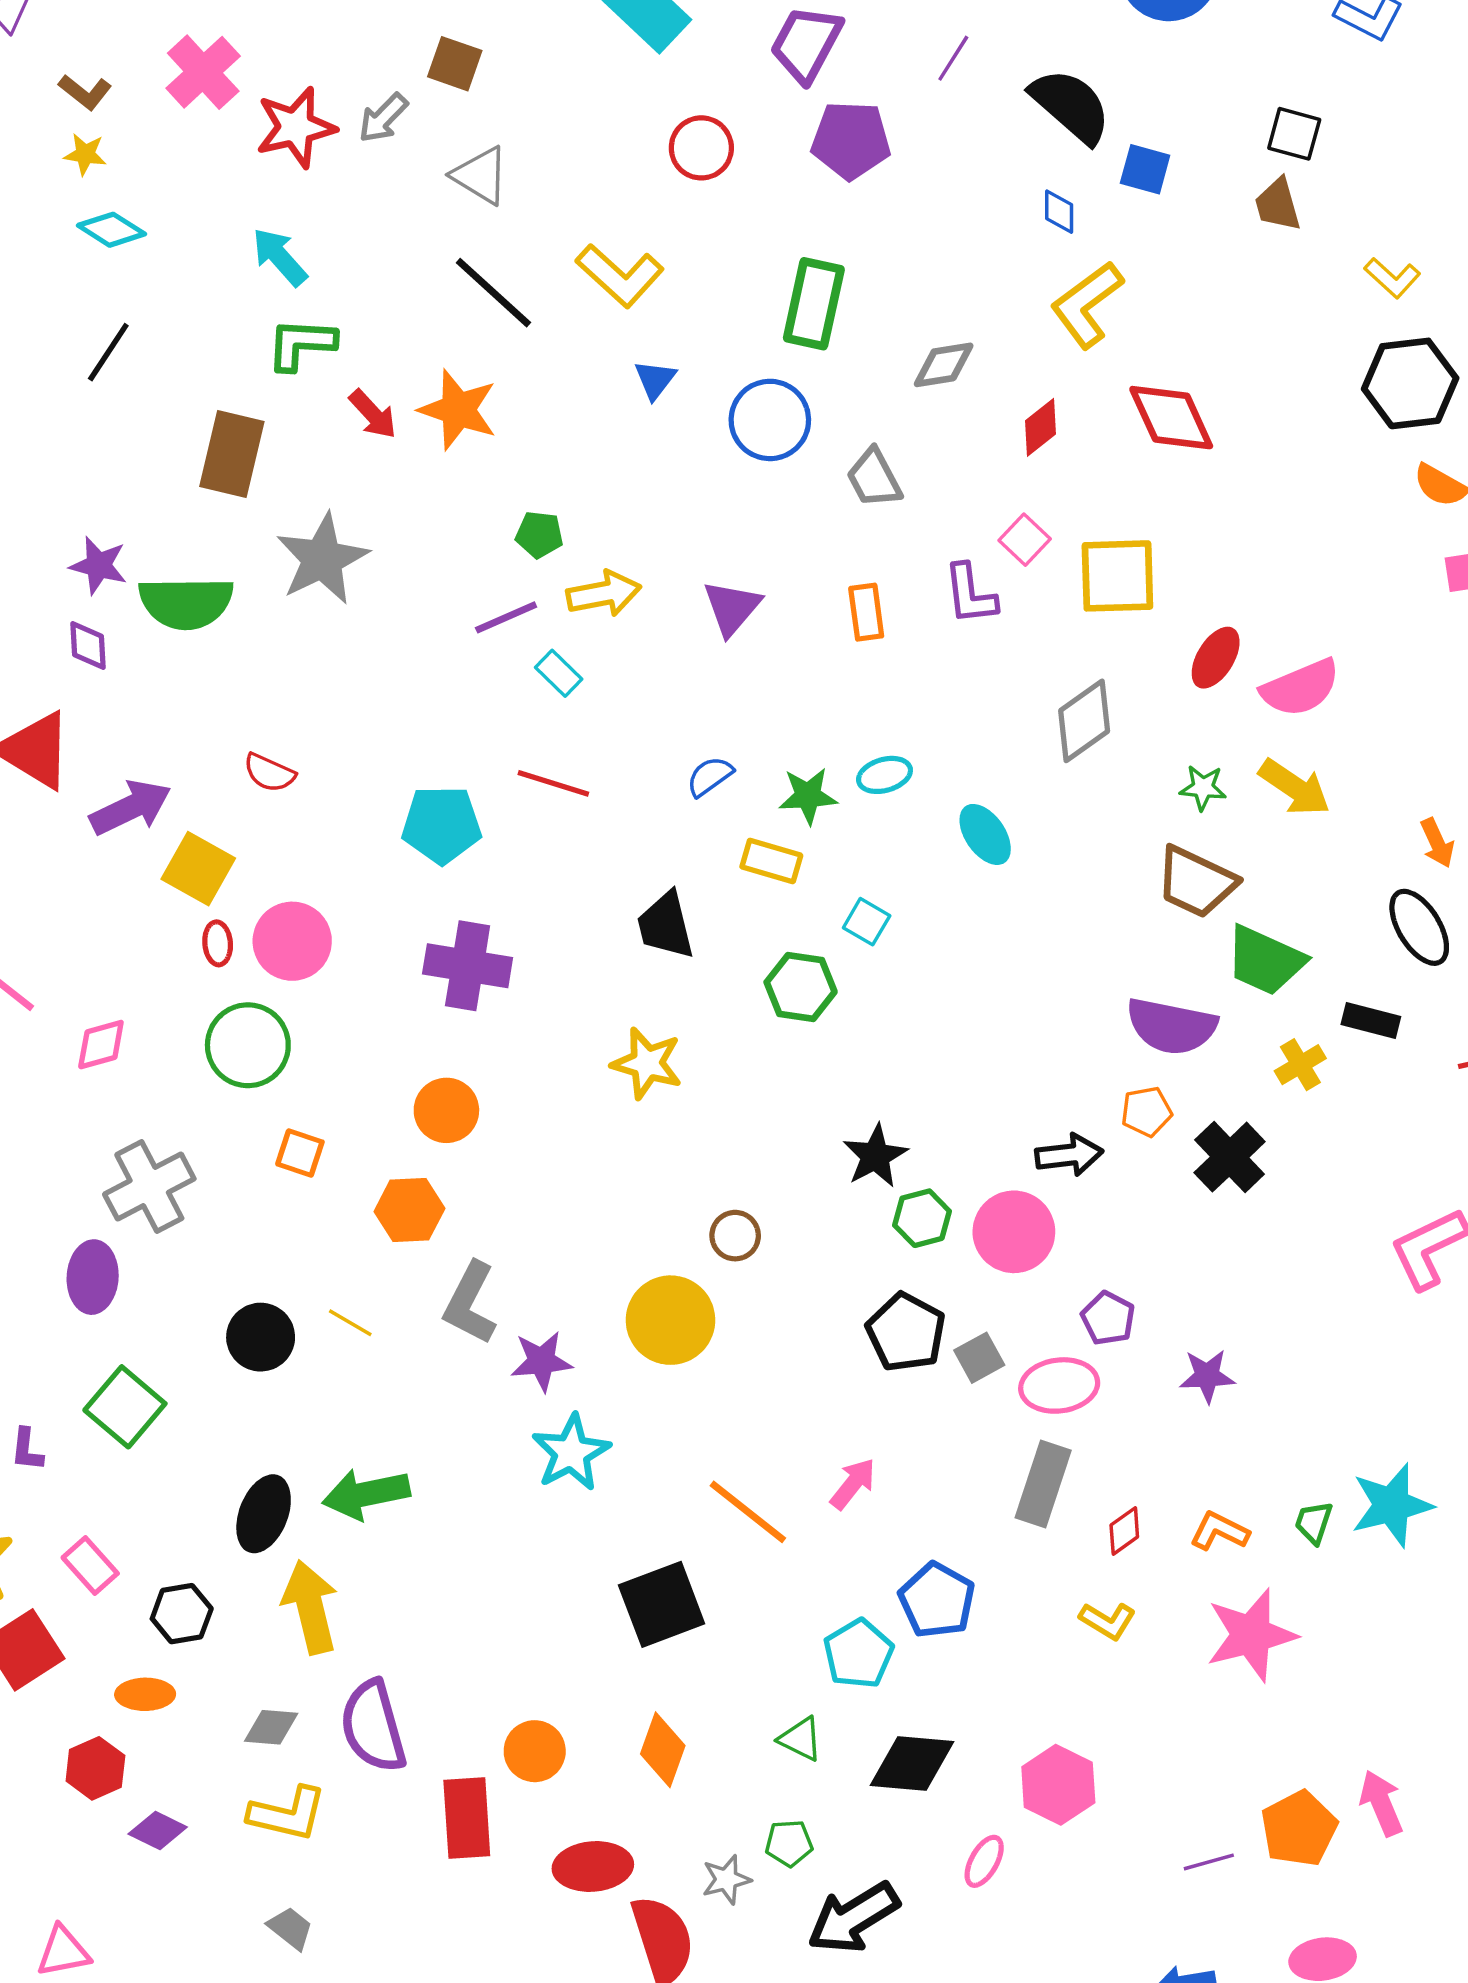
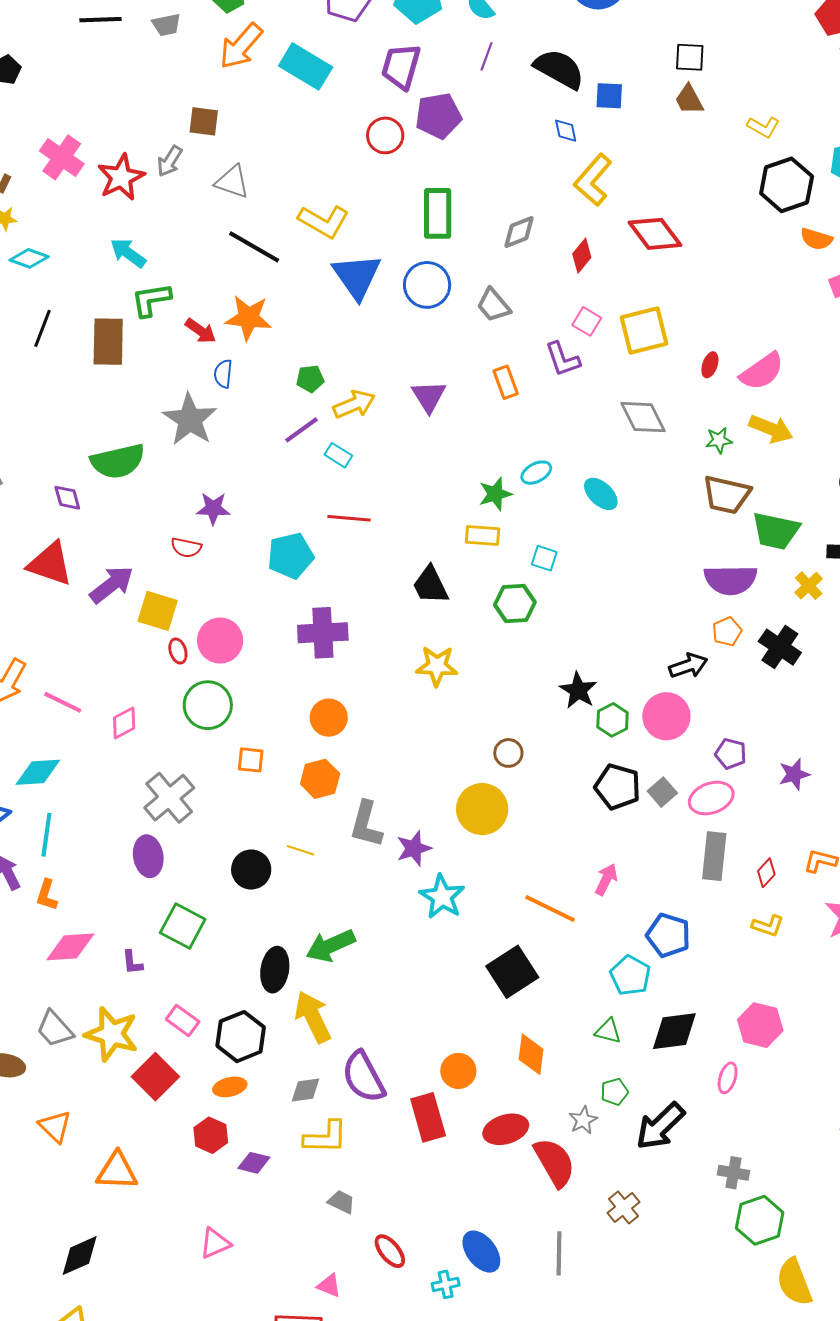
red circle: (701, 148) -> (385, 135), moved
blue triangle: (655, 380) -> (357, 276), size x2.0
brown rectangle: (232, 454) -> (108, 342), moved
purple star: (99, 565) -> (213, 508), moved
red ellipse: (1216, 658) -> (710, 365), size x0.7
gray diamond: (1084, 721) -> (643, 417), turned -69
blue semicircle: (710, 776) -> (223, 374), moved, turned -36
black hexagon: (182, 1614) -> (241, 1037), size x1.4

